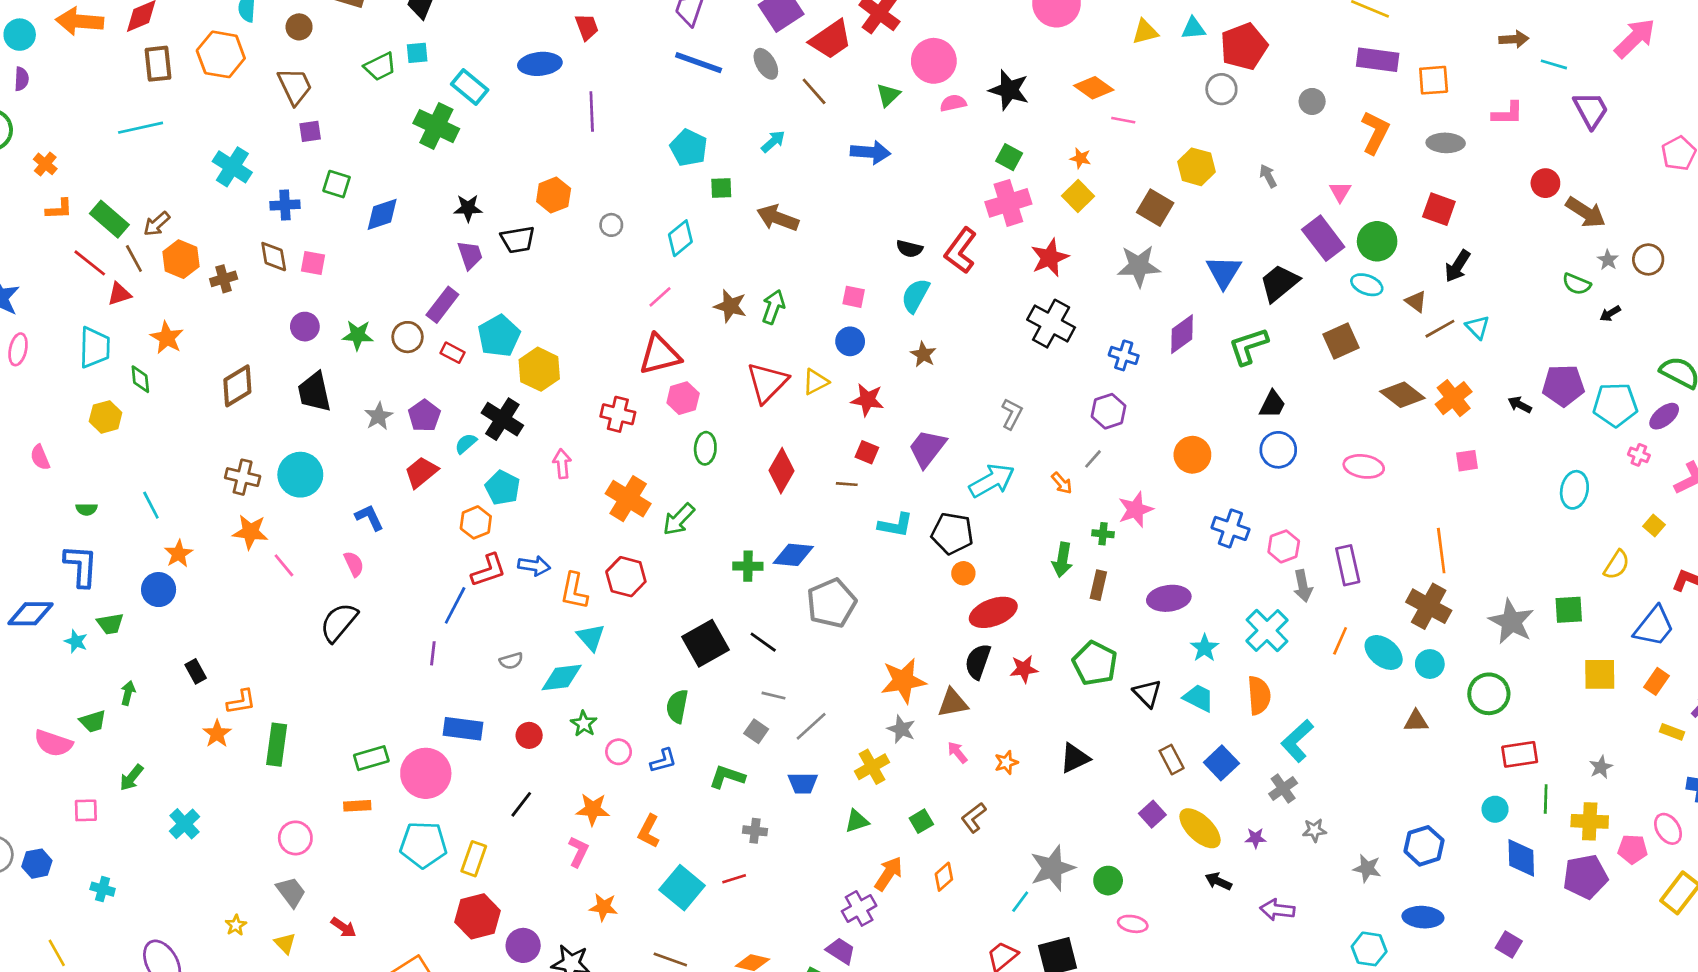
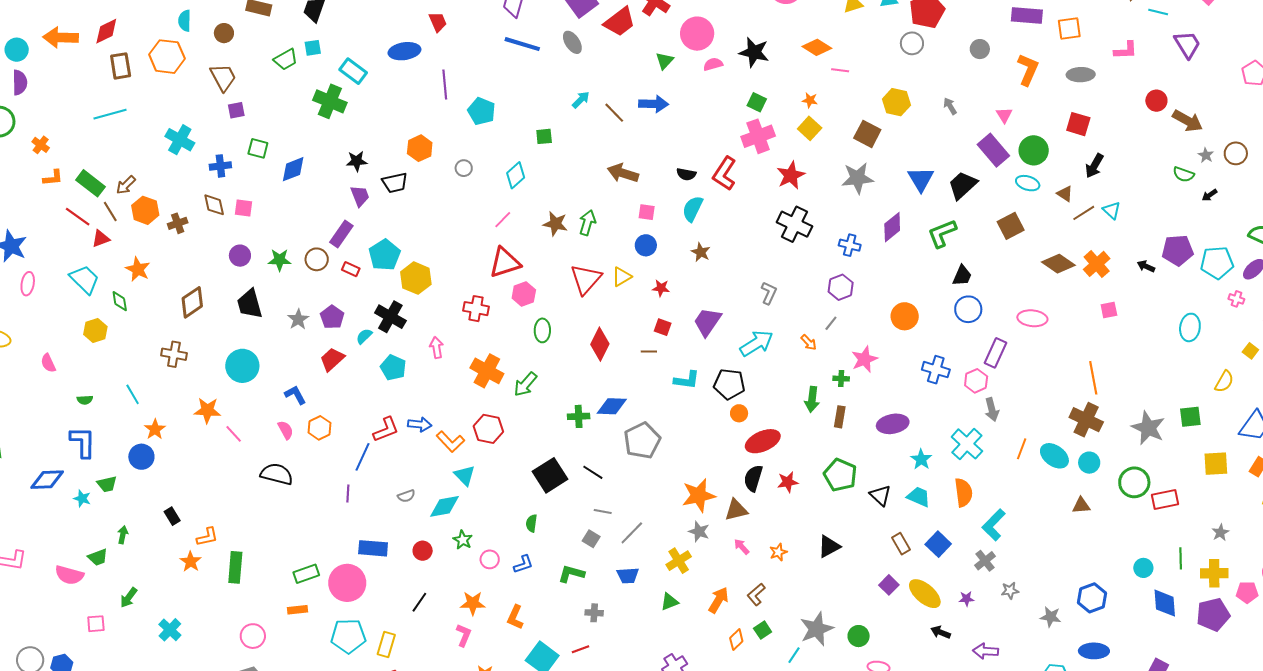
purple semicircle: (21, 79) -> (20, 83), size x1.4
brown line: (814, 91) -> (614, 113), moved
cyan pentagon: (689, 148) -> (481, 111), moved
brown arrow: (778, 218) -> (623, 173), moved
cyan trapezoid: (95, 347) -> (85, 279), turned -44
red star: (867, 400) -> (661, 288), size x0.7
brown cross: (243, 477) -> (174, 354), moved
orange hexagon: (476, 522) -> (320, 428), moved
purple rectangle: (1348, 565) -> (995, 353), moved, turned 40
orange L-shape: (574, 591) -> (450, 442), turned -52
black semicircle: (339, 622) -> (277, 474), turned 68
green semicircle: (677, 706) -> (531, 523), size x0.7
red rectangle: (1520, 754) -> (1165, 500), moved
green square: (921, 821) -> (763, 630), moved
orange arrow: (889, 874) -> (719, 600), moved

